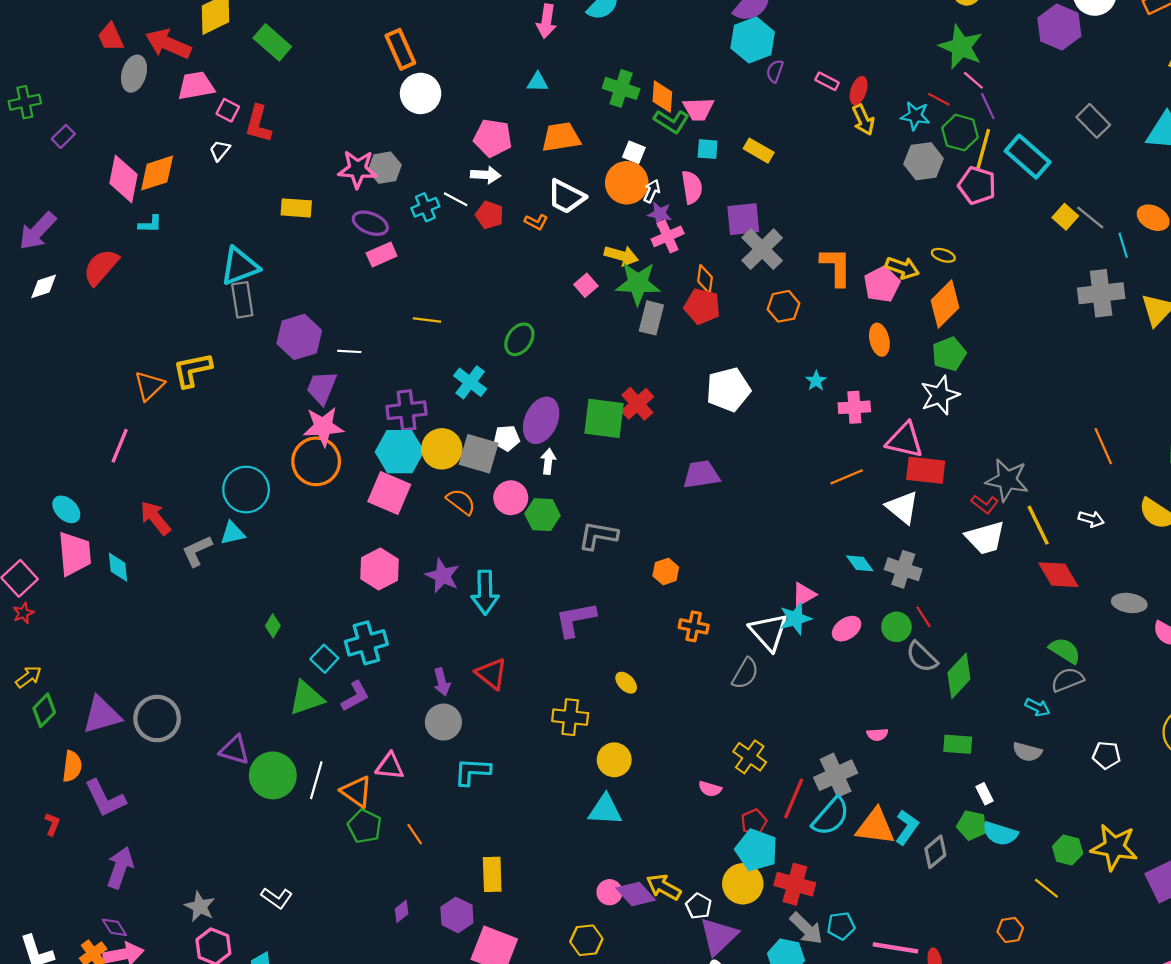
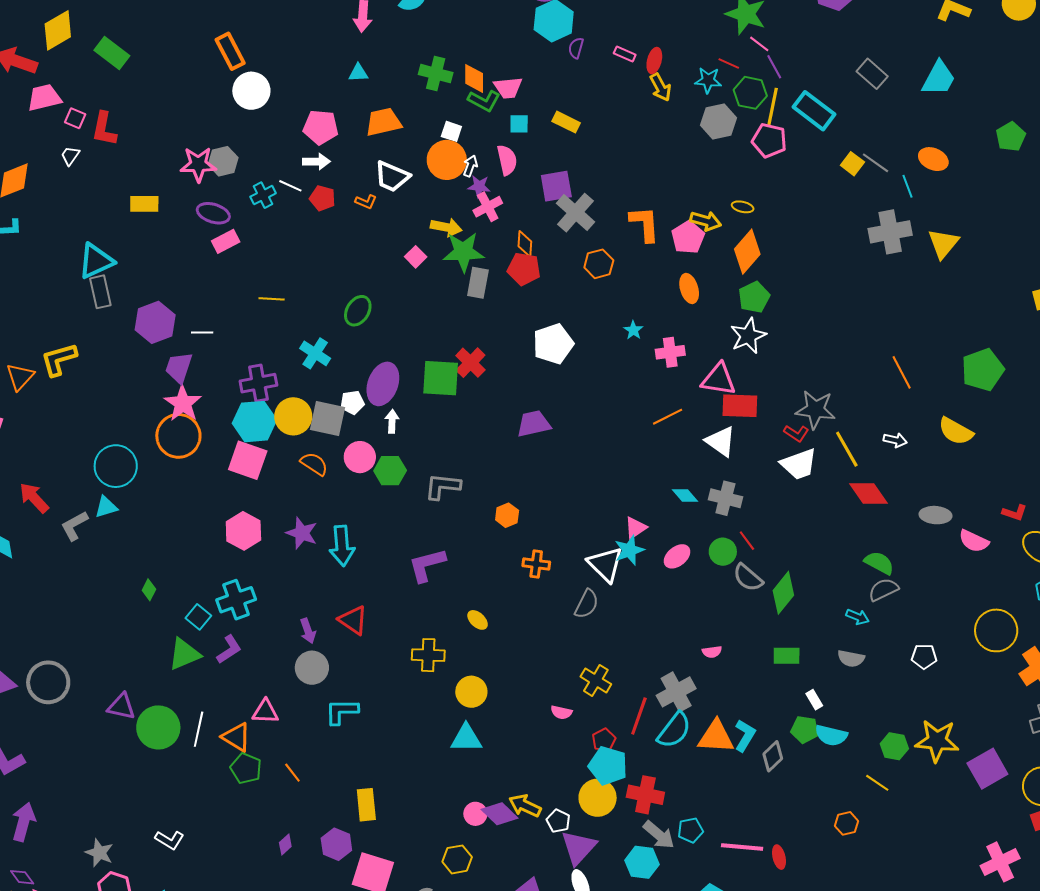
pink star: (323, 427) -> (183, 403), turned -30

